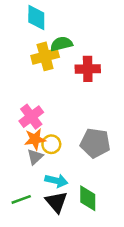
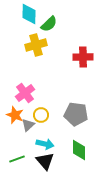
green semicircle: (61, 44) -> (49, 24), moved, turned 150
red cross: (88, 69) -> (83, 57), moved
orange star: (35, 139) -> (15, 115), moved, turned 30
green diamond: (88, 198) -> (79, 150), moved

